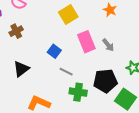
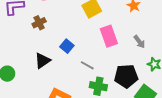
gray arrow: (108, 45) -> (139, 42), moved
blue square: (54, 51) -> (67, 46), moved

